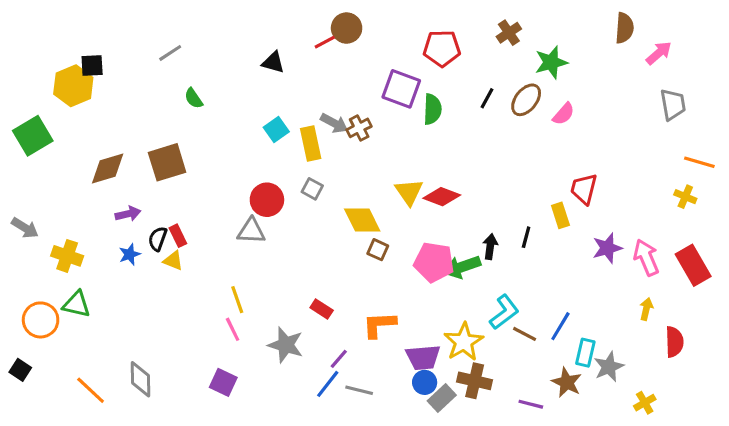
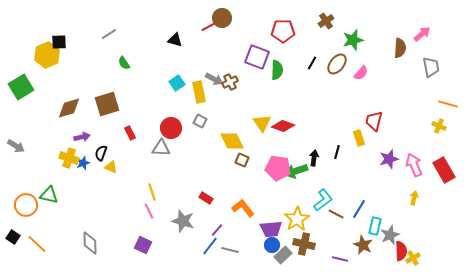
brown semicircle: (624, 28) -> (400, 48), moved
red rectangle: (178, 236) -> (130, 133), moved
yellow cross: (67, 256) -> (69, 158), moved
orange L-shape: (379, 325) -> (243, 208), turned 55
red semicircle: (674, 342) -> (401, 251), moved
orange line: (91, 390) -> (37, 244), moved

